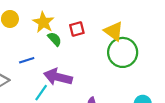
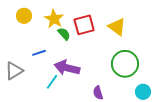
red square: (77, 29) -> (84, 25), size x1.5
green circle: (123, 52) -> (125, 64), moved

